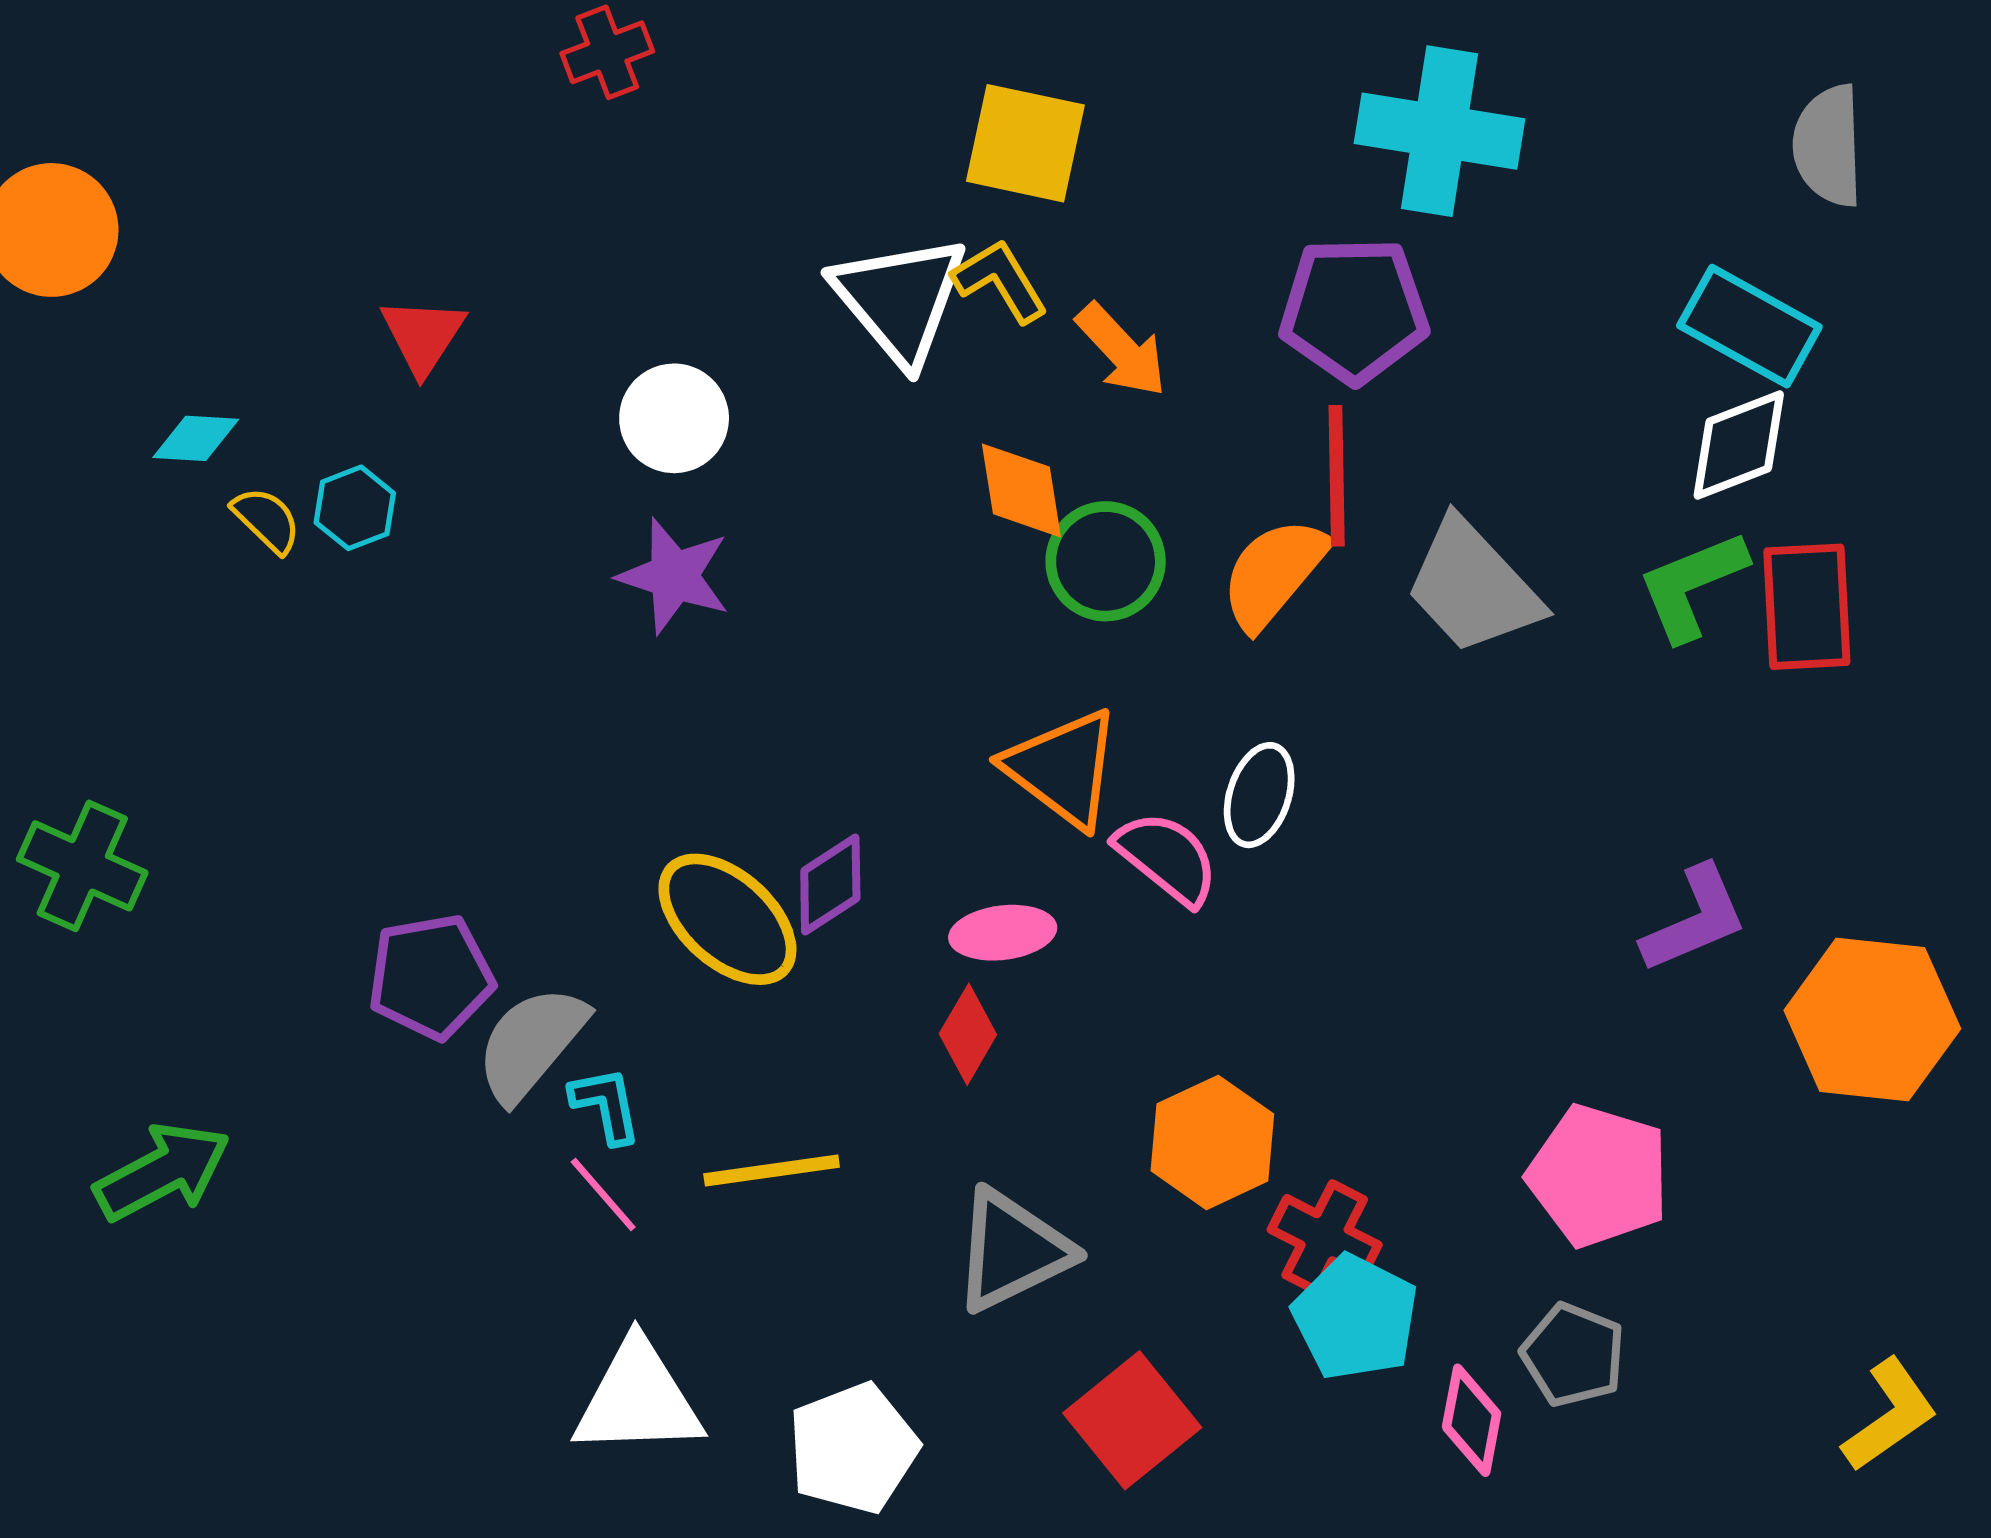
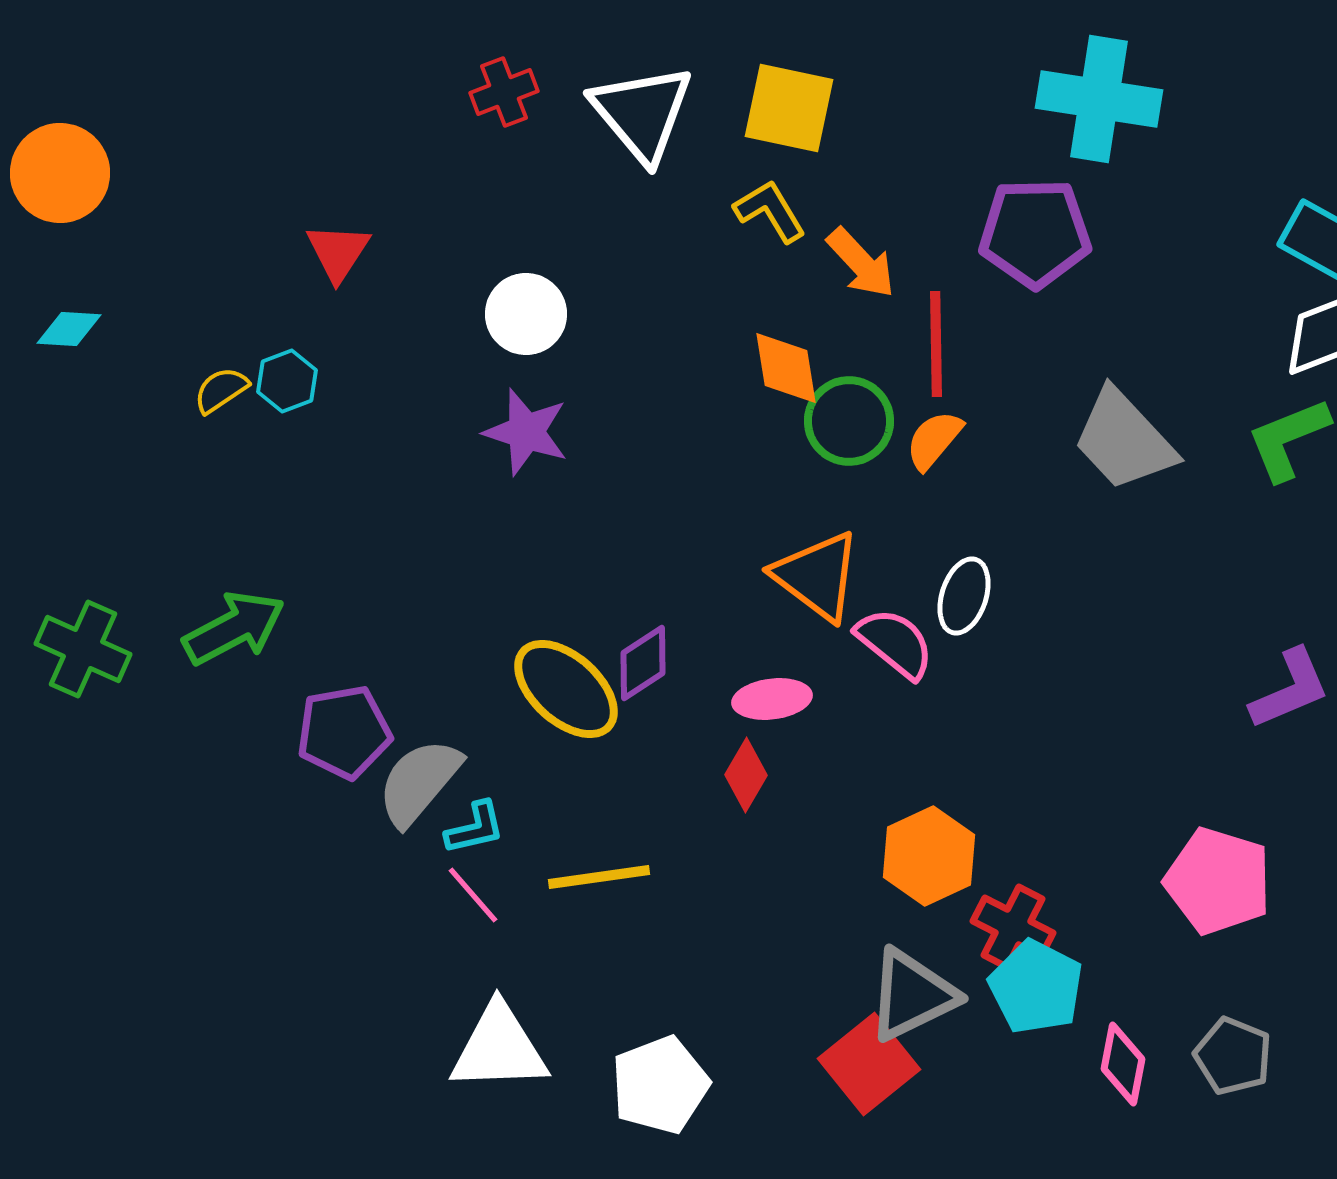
red cross: (607, 52) -> (504, 92), moved
white triangle: (900, 299) -> (642, 113), moved
cyan diamond: (196, 438) -> (69, 329), moved
red line: (1337, 476) -> (936, 344), moved
yellow semicircle: (267, 520) -> (221, 390), turned -78
orange semicircle: (1274, 573) -> (934, 440), moved, size x0.7
cyan L-shape: (606, 1105) -> (475, 828), turned 88
green arrow: (162, 1172) -> (234, 628), moved
gray triangle: (1012, 1251) -> (912, 995), moved
gray pentagon: (1573, 1355) -> (1233, 1056), moved

